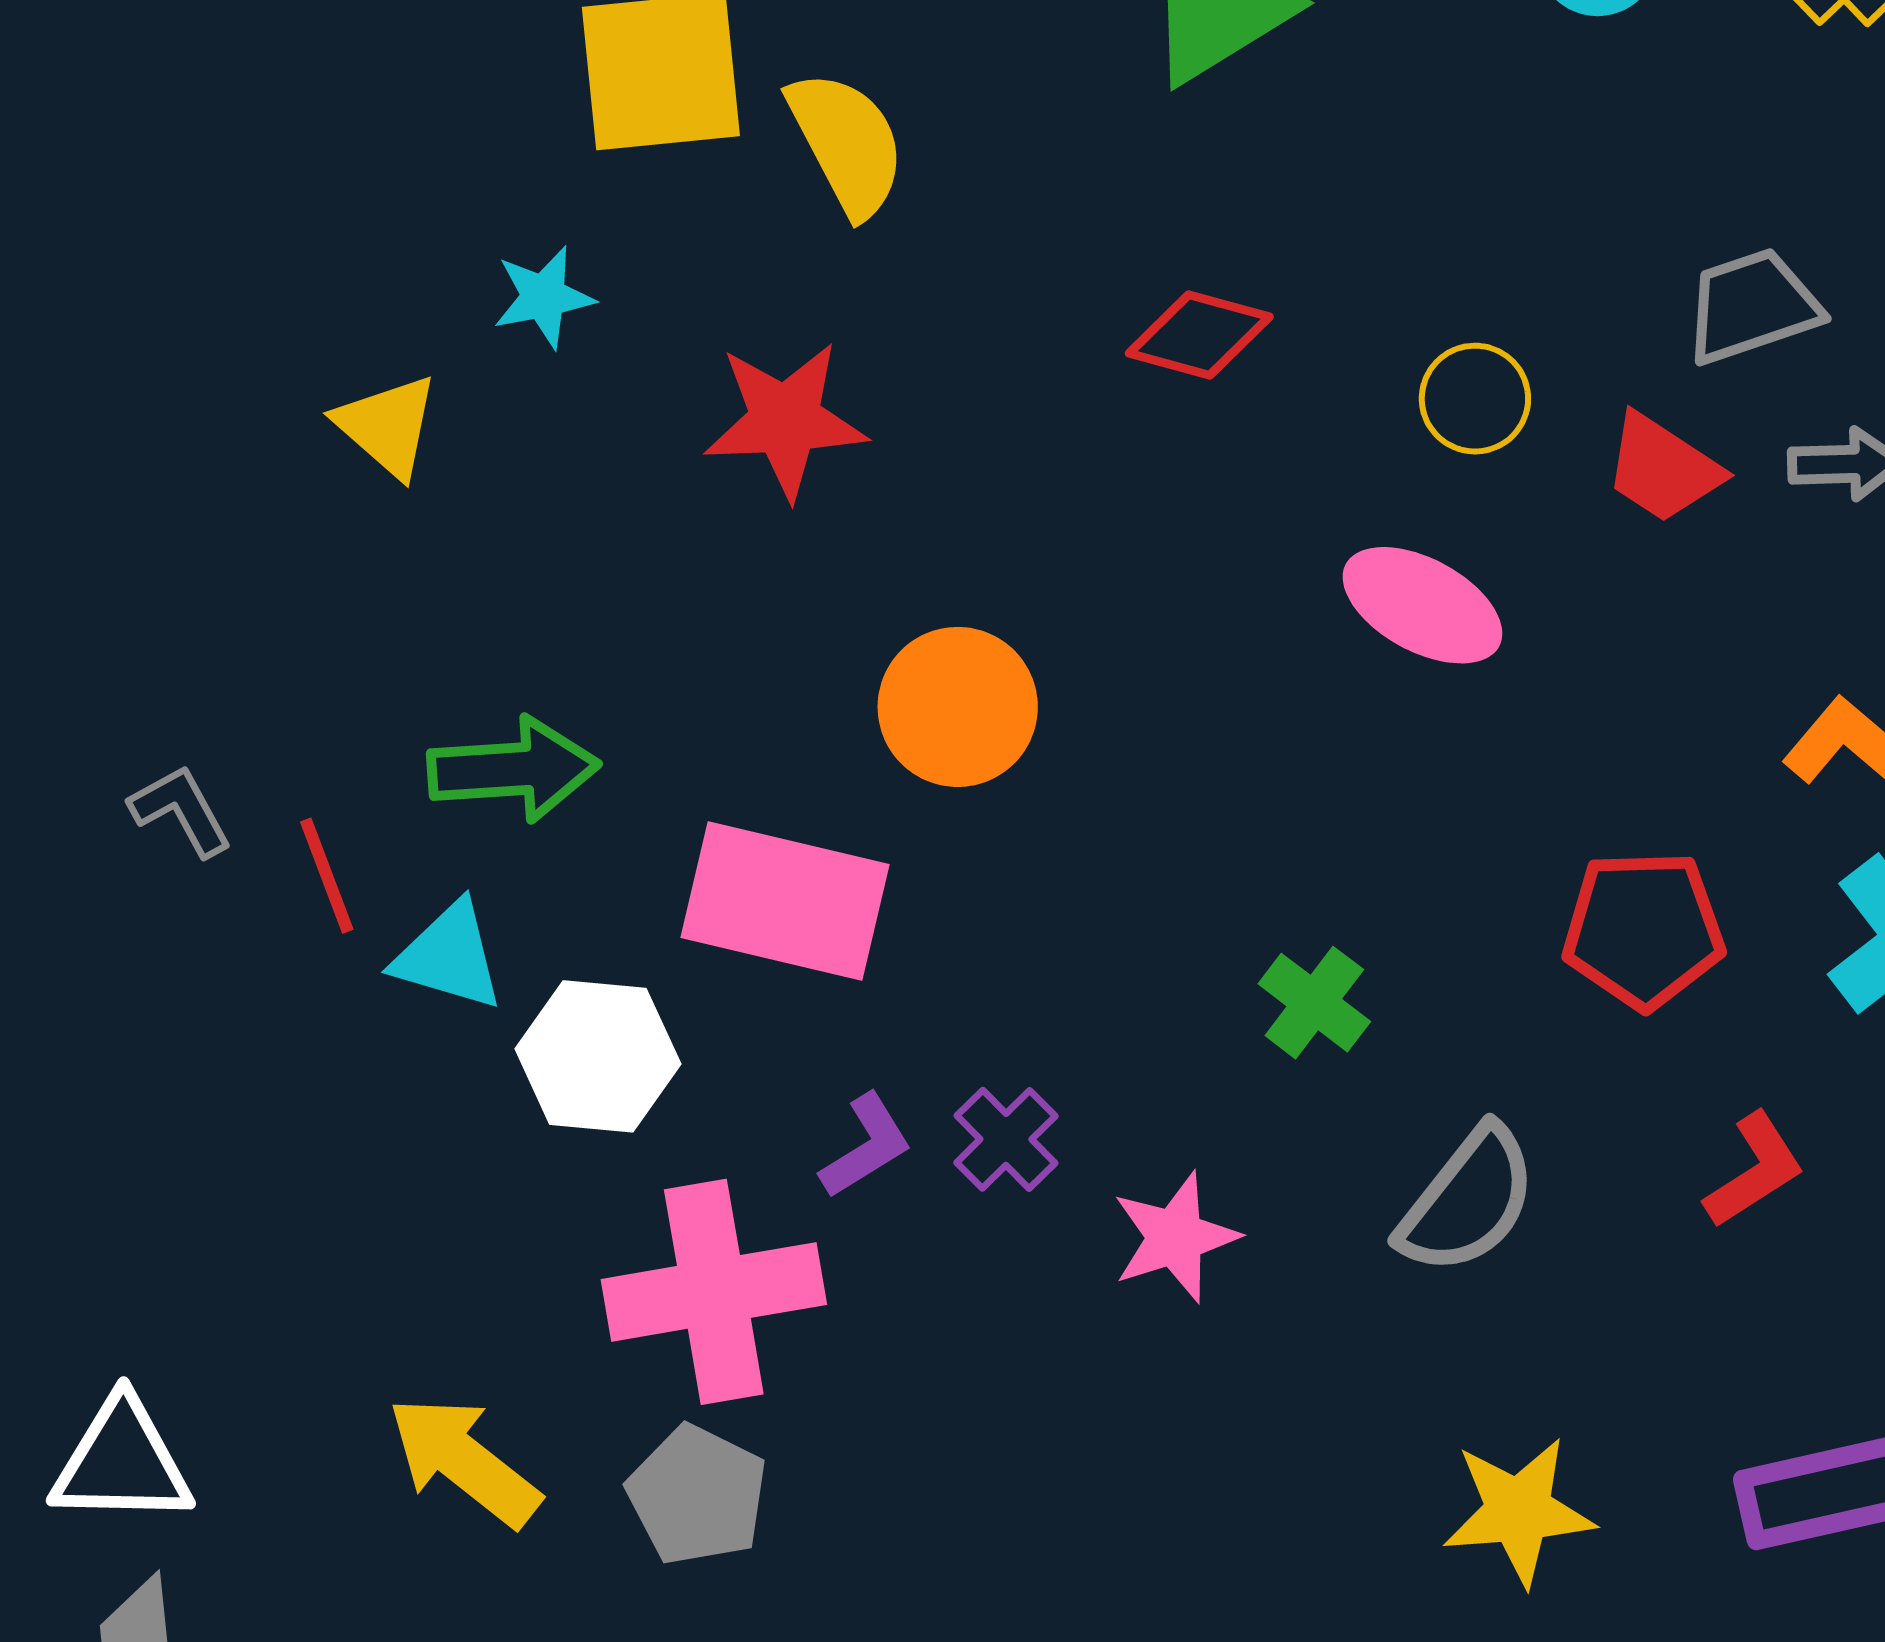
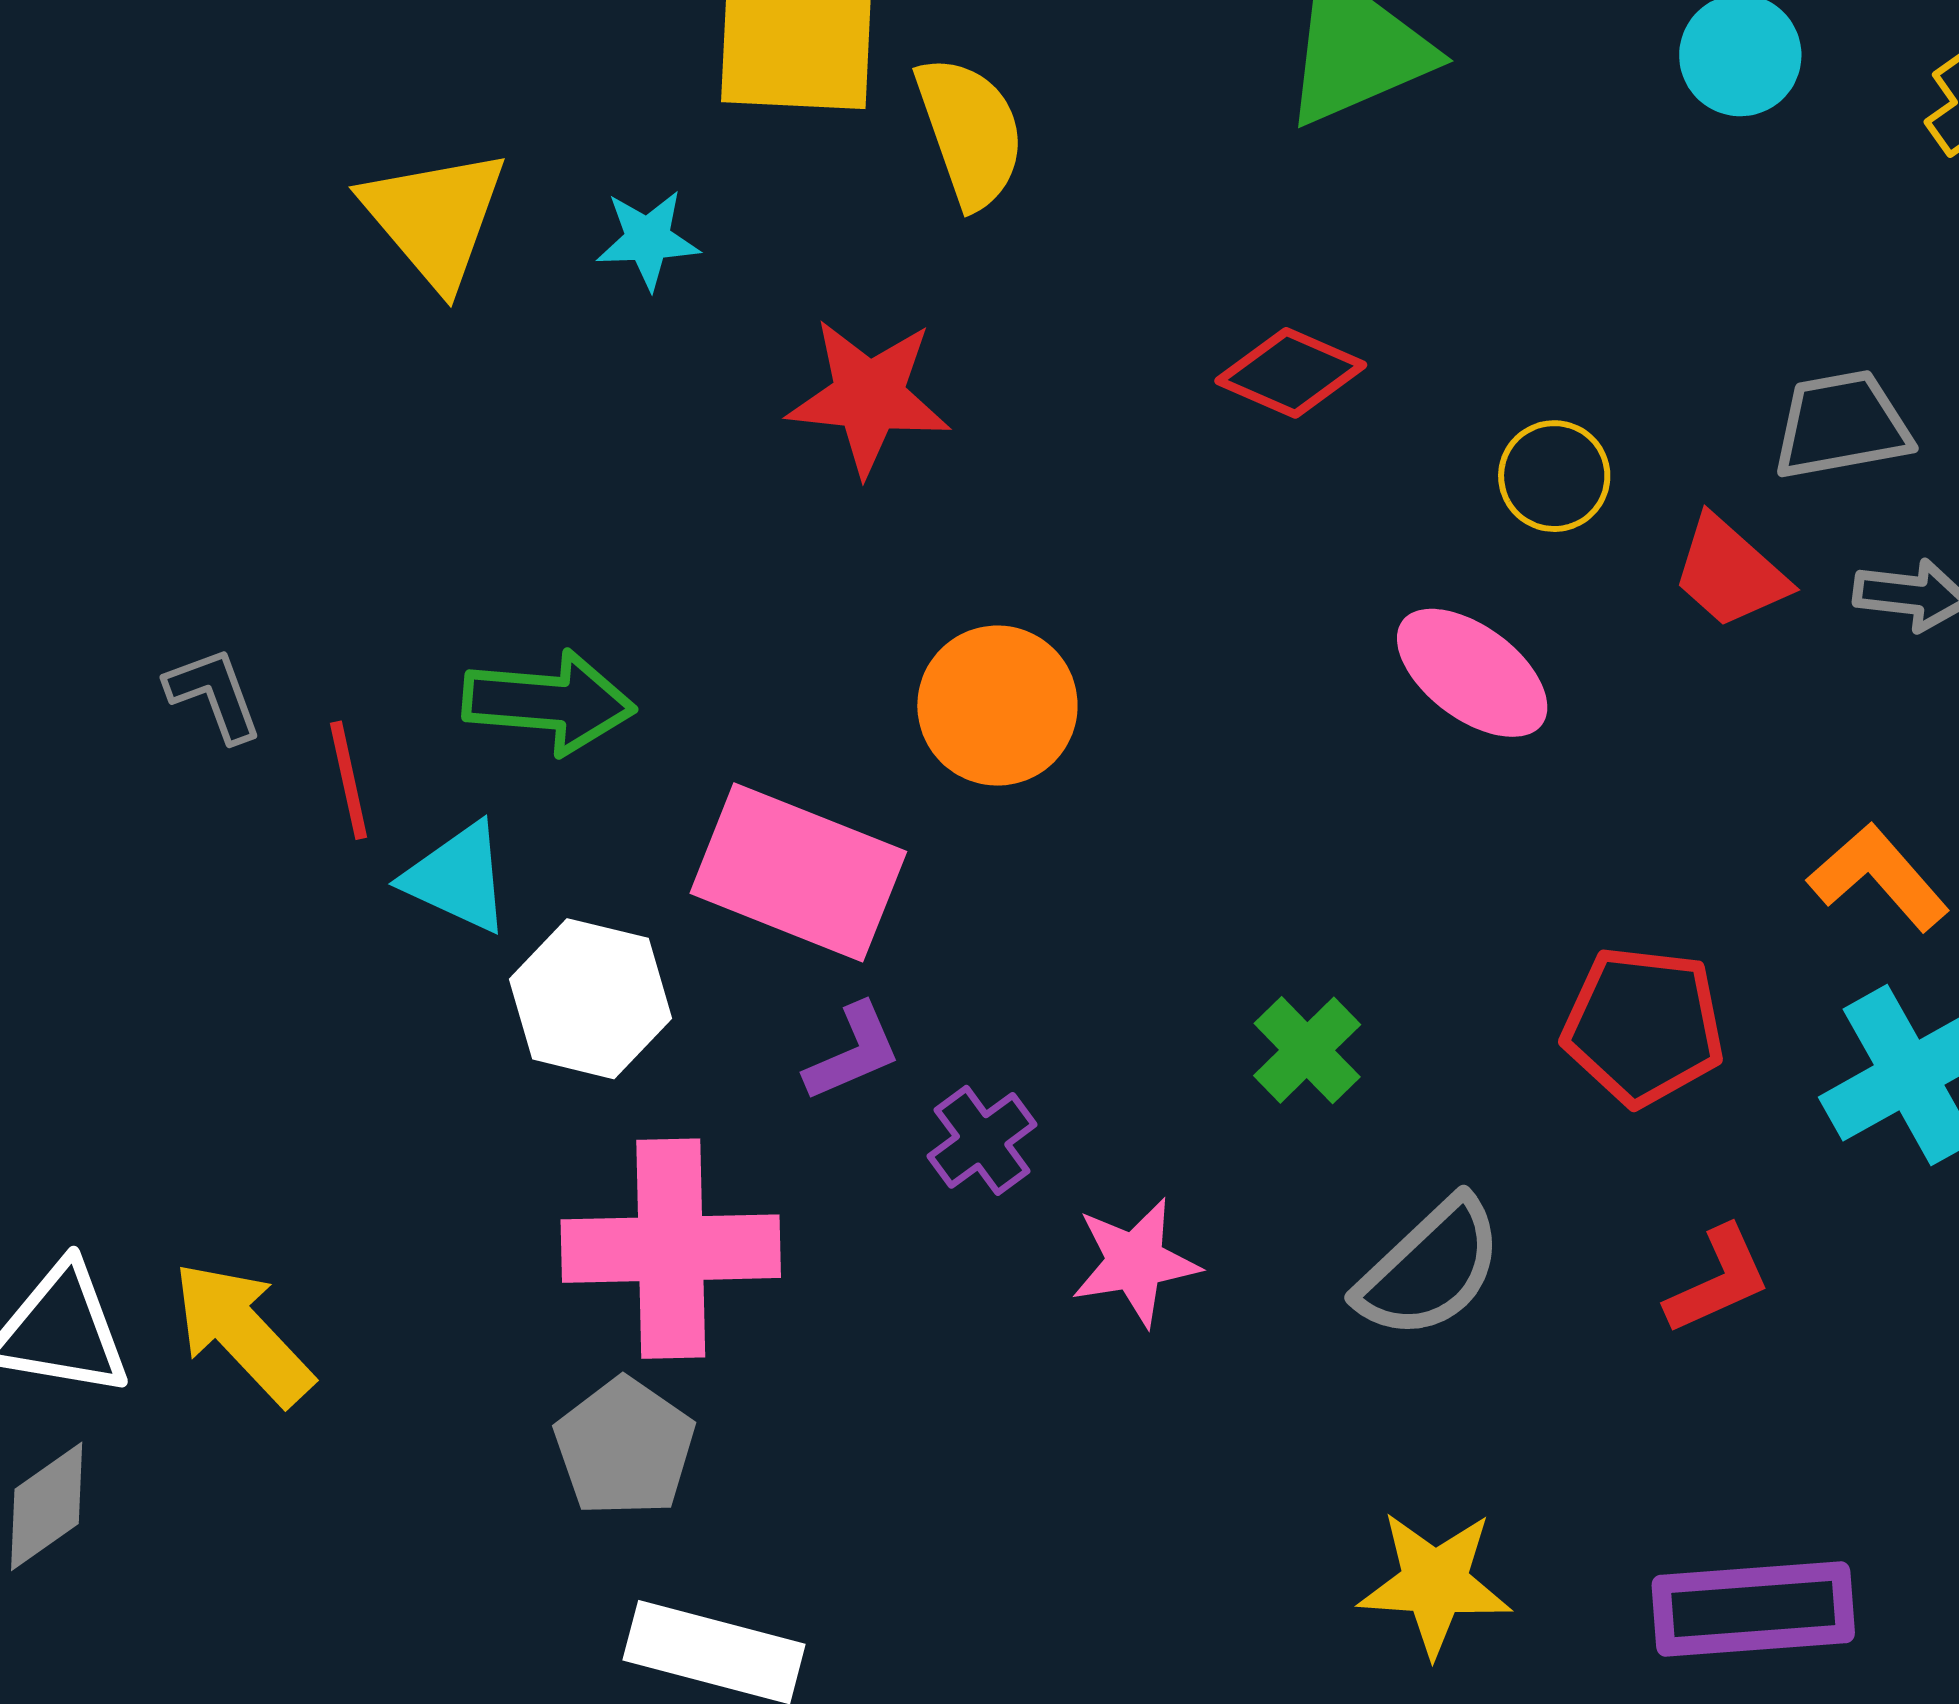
yellow triangle: (387, 426) -> (435, 218), moved, size x1.4
purple L-shape: (866, 1146) -> (853, 1052), moved
yellow arrow: (464, 1461) -> (243, 1333), moved

